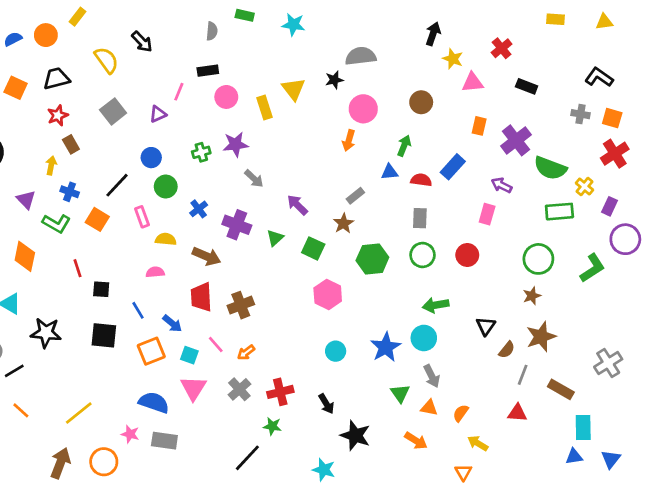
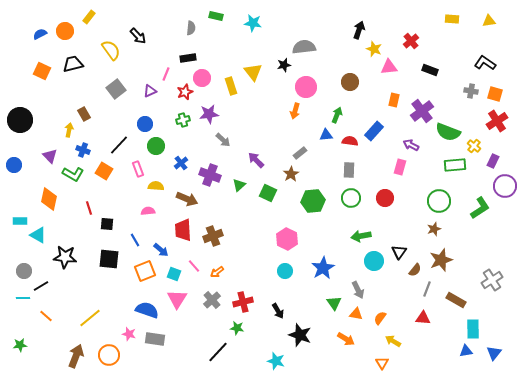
red star: (58, 115) -> (185, 92), moved
pink hexagon: (328, 295) -> (287, 239), moved
cyan circle: (424, 338) -> (374, 261), moved

